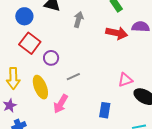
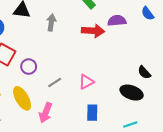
pink triangle: (125, 80) -> (86, 82), moved

